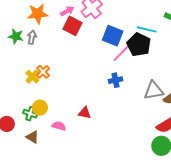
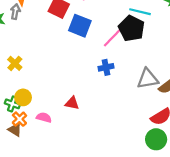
blue square: (113, 36) -> (80, 26), moved
gray arrow: (32, 37) -> (15, 12), moved
orange cross: (43, 72) -> (19, 119), moved

